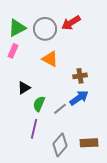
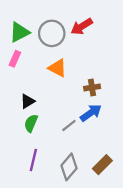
green semicircle: (39, 104) -> (31, 123), moved
purple line: (34, 129) -> (33, 160), moved
brown rectangle: (89, 143) -> (102, 165), turned -42

